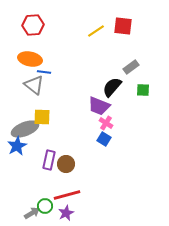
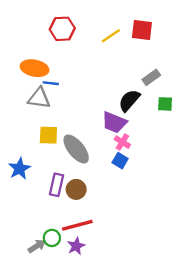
red hexagon: (33, 25) -> (62, 29), moved
gray triangle: (34, 85) -> (39, 98), turned -30
gray ellipse: (25, 129) -> (76, 149), moved, turned 72

